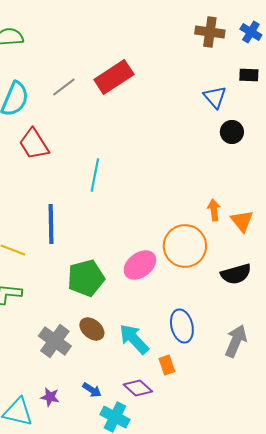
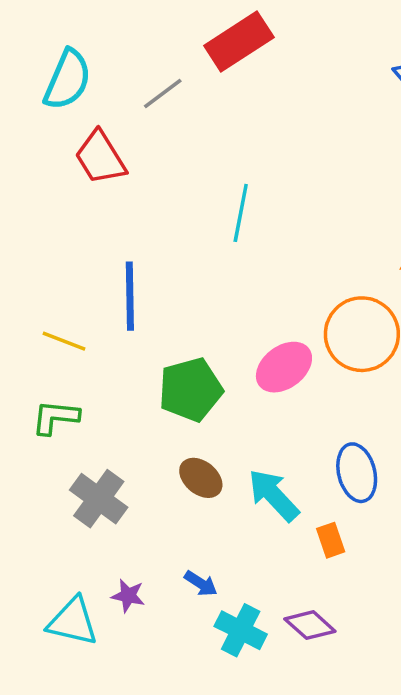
gray line: (64, 87) -> (163, 94), moved
cyan line: (95, 175) -> (241, 213), moved
gray cross: (55, 341) -> (99, 499), moved
purple diamond: (138, 388) -> (310, 625), moved

